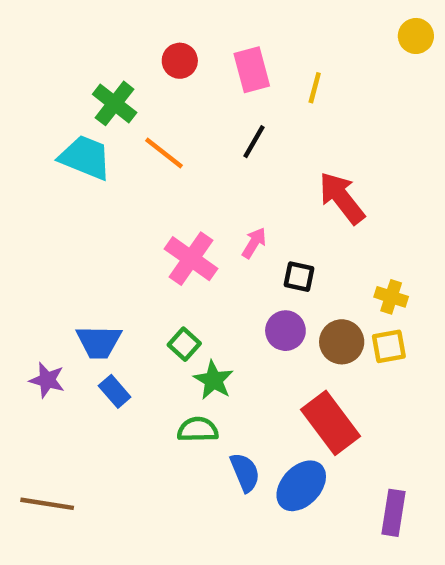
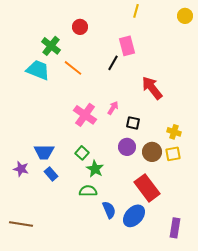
pink rectangle: (252, 70) -> (127, 46), moved
yellow line: (315, 88) -> (136, 11), moved

